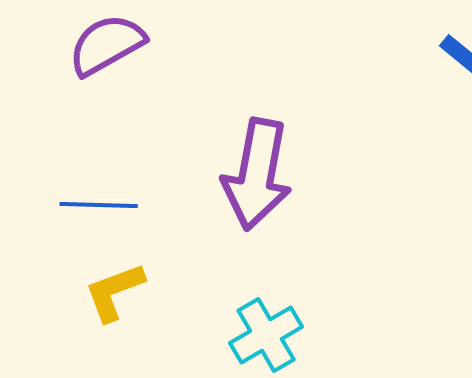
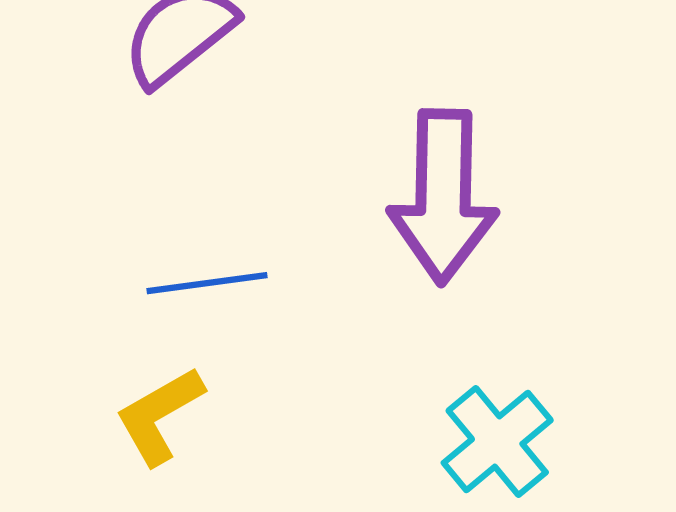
yellow L-shape: (114, 292) -> (159, 416), moved

